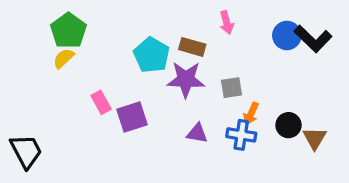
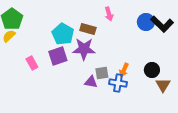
gray square: (231, 88) -> (102, 73), moved
purple square: (132, 117) -> (58, 56), moved
black circle: (289, 125) -> (152, 70), moved

